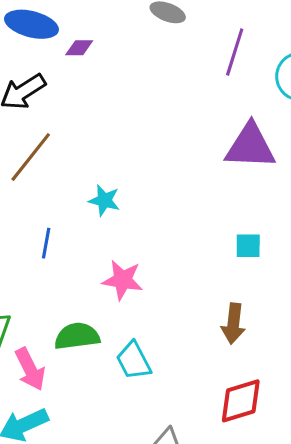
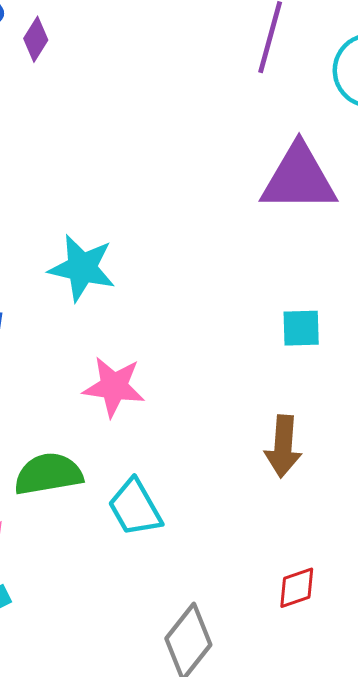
purple diamond: (79, 48) -> (36, 39), turned -56
cyan star: (104, 200) -> (82, 268), size x1.4
red diamond: (241, 401) -> (297, 588), moved, size x0.6

